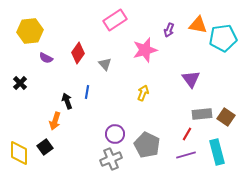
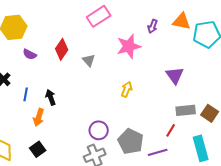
blue line: (87, 92) -> (26, 94), moved
black square: (45, 147) -> (38, 149), moved
purple line: (186, 155) -> (158, 152), moved

